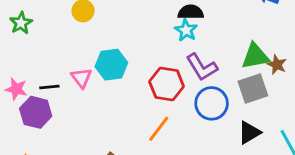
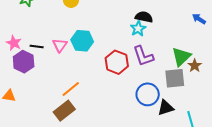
green triangle: (255, 56) -> (181, 57), turned -45
blue circle: (212, 103) -> (148, 94), moved
orange line: (159, 129) -> (71, 89), moved

